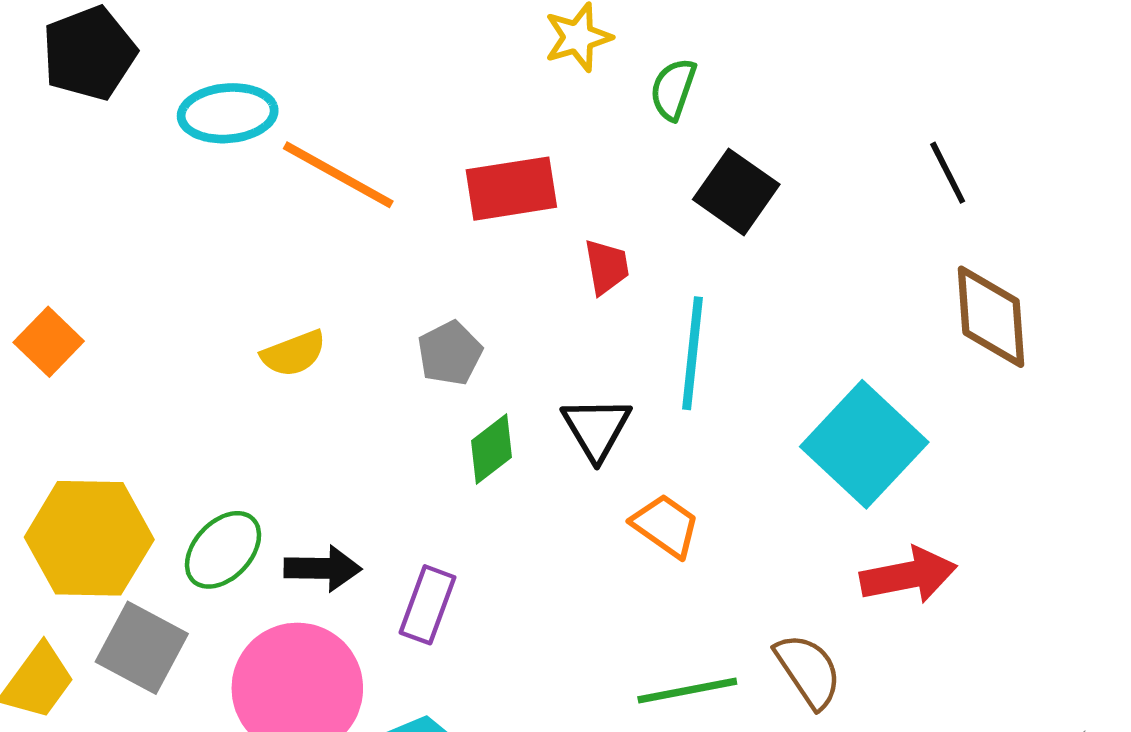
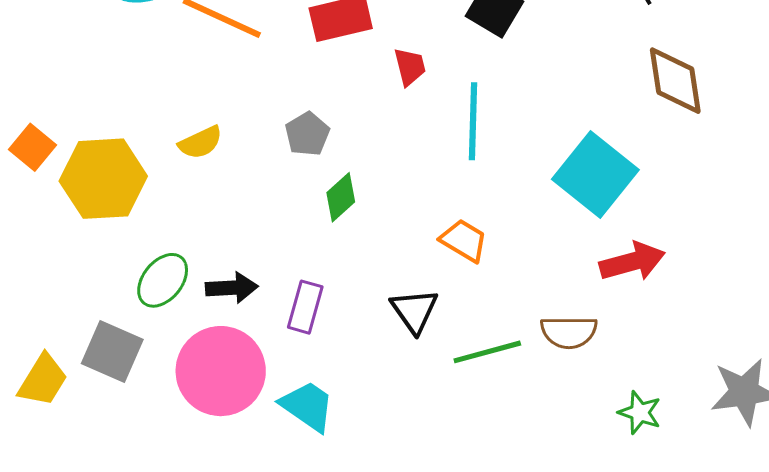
black triangle: (596, 428) -> (414, 311), moved
yellow hexagon: (89, 538) -> (103, 179), moved
brown semicircle: (808, 671) -> (569, 332), turned 128

